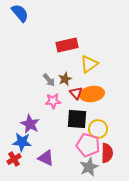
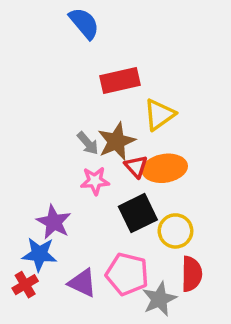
blue semicircle: (20, 13) -> (84, 23), moved
brown star: (65, 79) -> (116, 141), size x1.5
black square: (77, 119) -> (138, 213), turned -30
pink pentagon: (88, 145) -> (127, 274), moved

